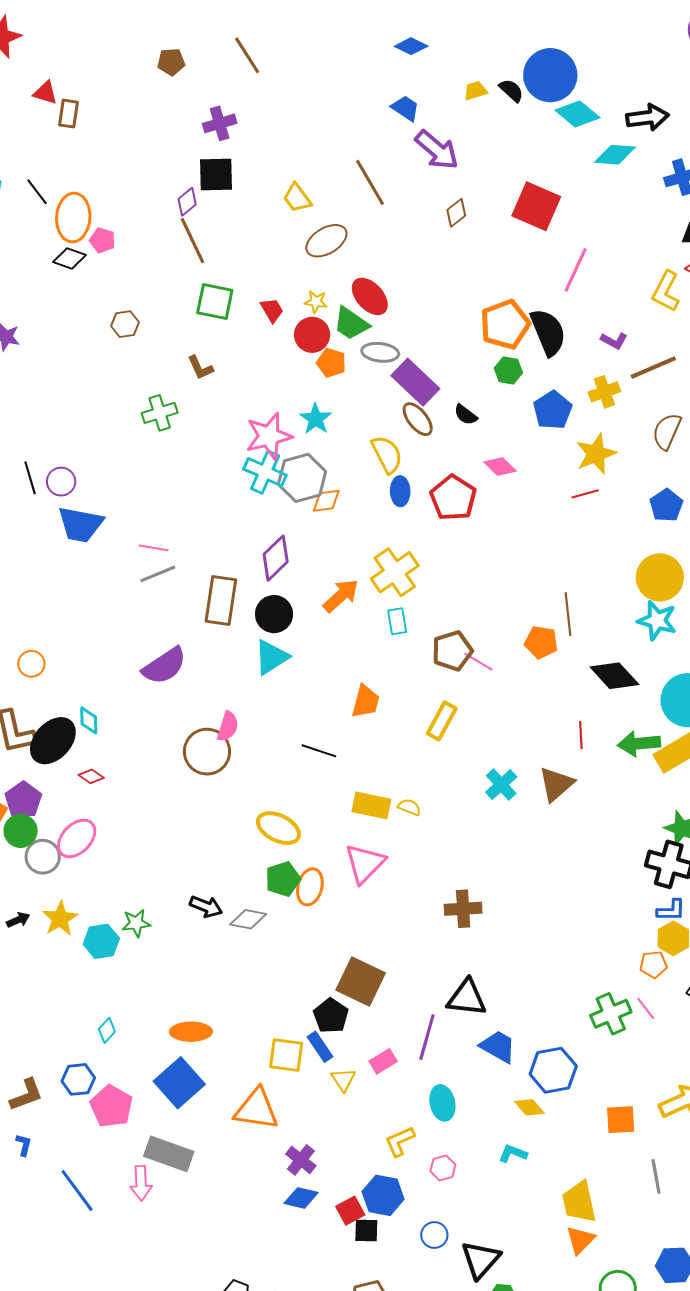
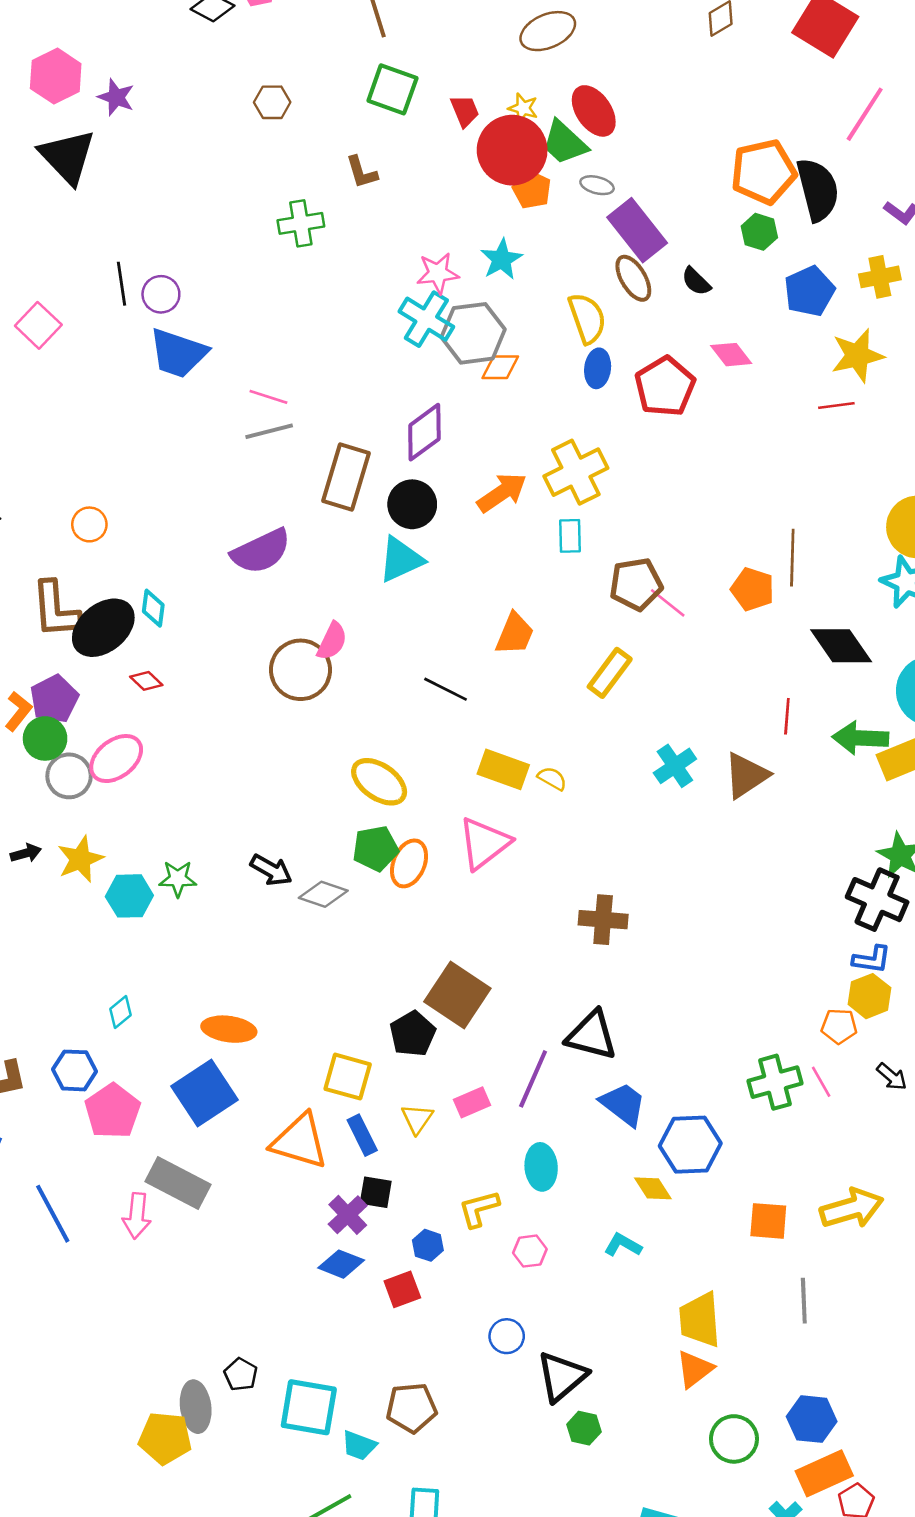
red circle: (312, 335) -> (512, 150), size x1.5
gray ellipse: (380, 352) -> (597, 185), size x0.7
pink star: (269, 436) -> (438, 273), size x0.7
blue rectangle: (320, 1047) -> (362, 1135), moved
blue hexagon: (383, 1195) -> (428, 1245), moved, size x0.6
black square: (366, 1230) -> (376, 1192), moved

